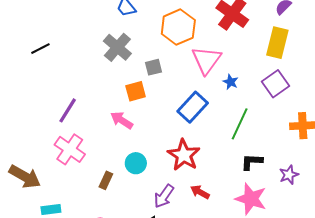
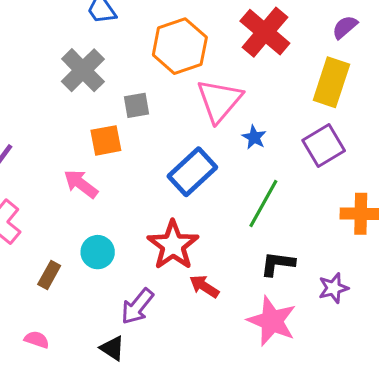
red arrow: (200, 192) -> (204, 286), moved

